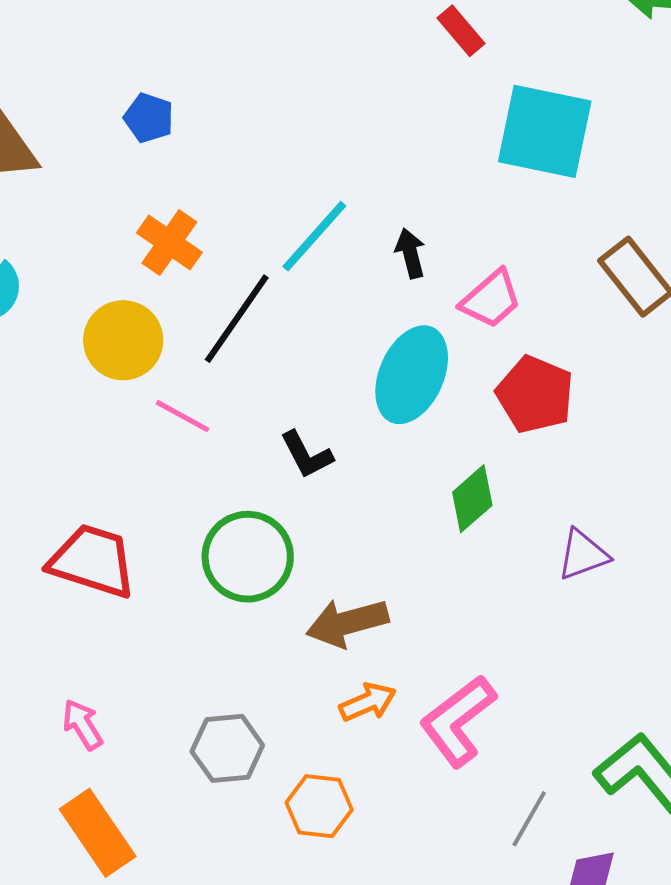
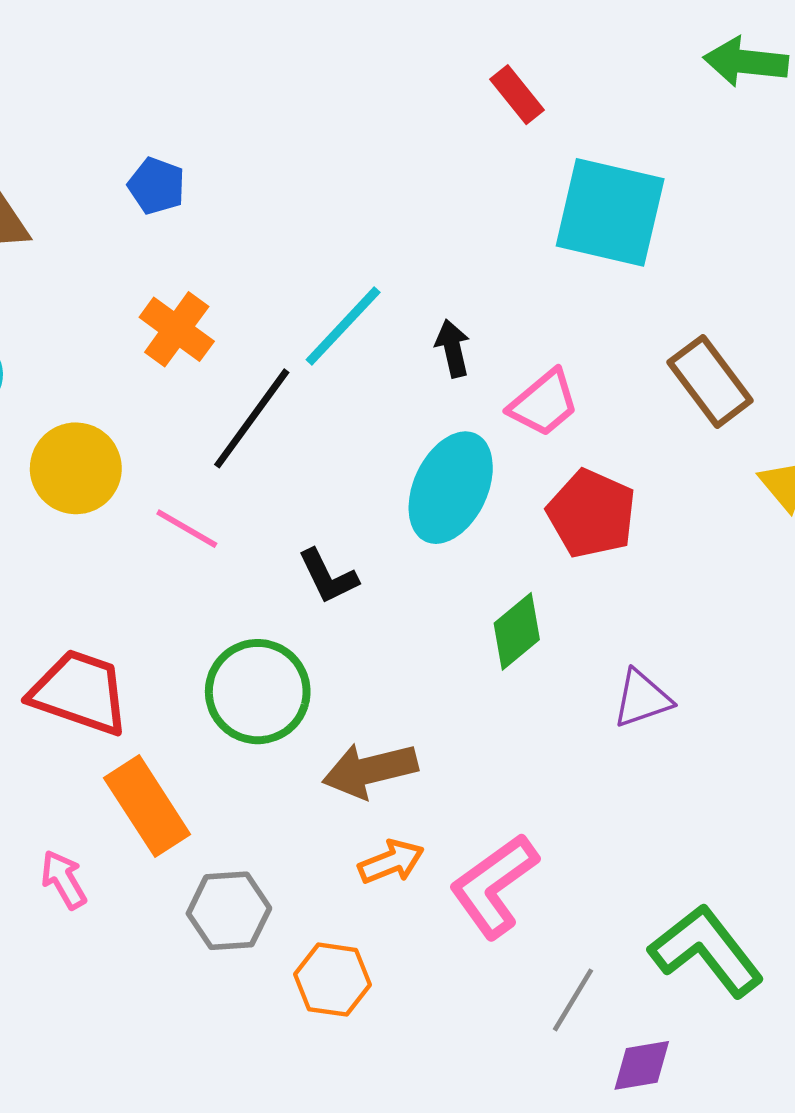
yellow circle: (123, 340) -> (76, 468), moved
orange rectangle: (98, 833) -> (147, 806), moved

